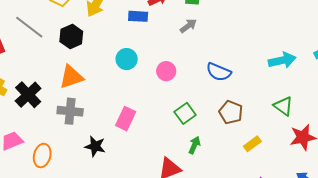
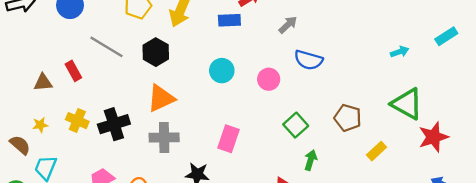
cyan arrow: (282, 60) -> (400, 52), size x0.6
blue semicircle: (219, 72) -> (308, 60), moved
black cross: (28, 95) -> (114, 124), turned 32
green triangle: (283, 106) -> (407, 104), size x1.4

